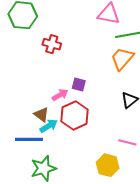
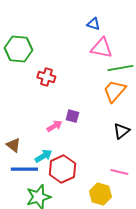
brown triangle: (41, 115) -> (13, 145), moved
red hexagon: (75, 116) -> (62, 169), moved

